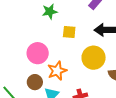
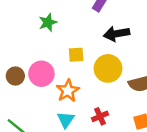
yellow square: (69, 32) -> (76, 55), moved
brown circle: (35, 82) -> (15, 76), moved

